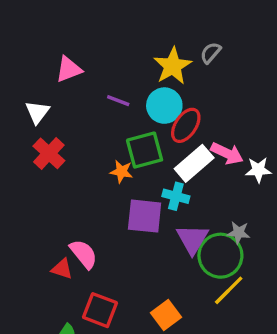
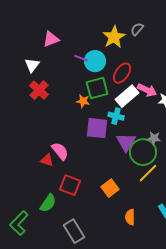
cyan circle: (164, 106) -> (95, 61), moved

